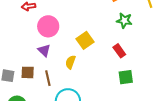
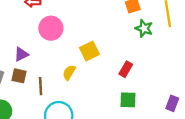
green star: (124, 21) -> (144, 28), moved
purple triangle: (44, 50) -> (21, 54), moved, turned 40
red rectangle: (119, 51) -> (126, 69), turned 56

